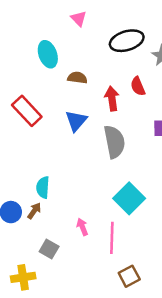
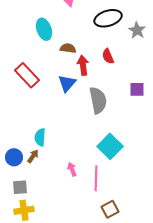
red semicircle: (138, 86) -> (108, 56), moved
red arrow: (112, 99) -> (83, 65), moved
gray square: (49, 249) -> (20, 187), moved, turned -35

